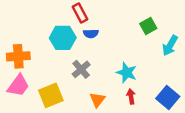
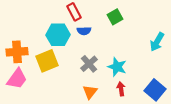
green square: (148, 26) -> (115, 17), moved
gray cross: (81, 69) -> (89, 64), moved
yellow square: (51, 95) -> (47, 61), moved

